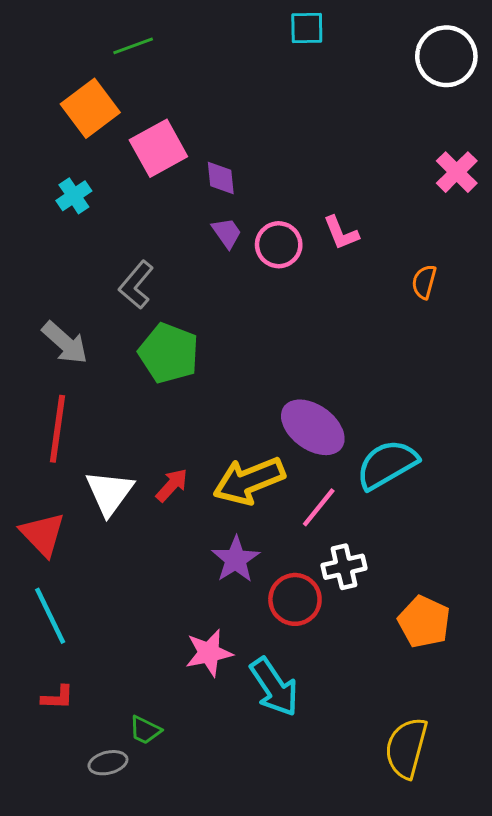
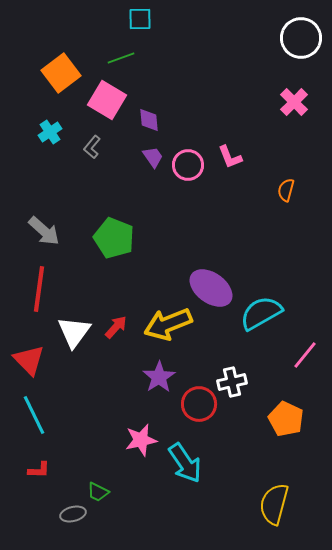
cyan square: (307, 28) -> (140, 19), moved
green line: (133, 46) -> (121, 58), moved
pink square: (158, 148) -> (107, 100), turned -30
pink cross: (457, 172) -> (294, 102), moved
gray L-shape: (136, 285) -> (92, 147), moved, size x0.7
pink line: (319, 507) -> (305, 355), moved

